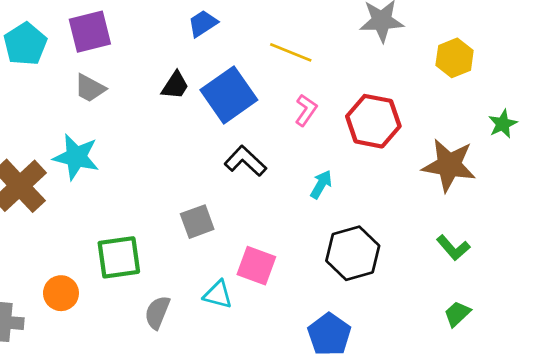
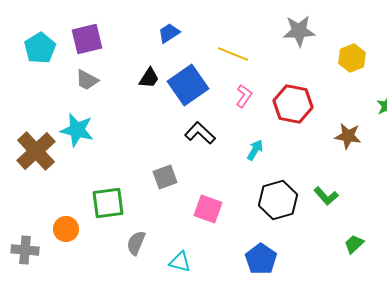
brown star: (449, 165) -> (348, 136), size x0.7
green L-shape: (453, 248) -> (326, 196), moved
cyan triangle: (218, 295) -> (180, 262), moved

